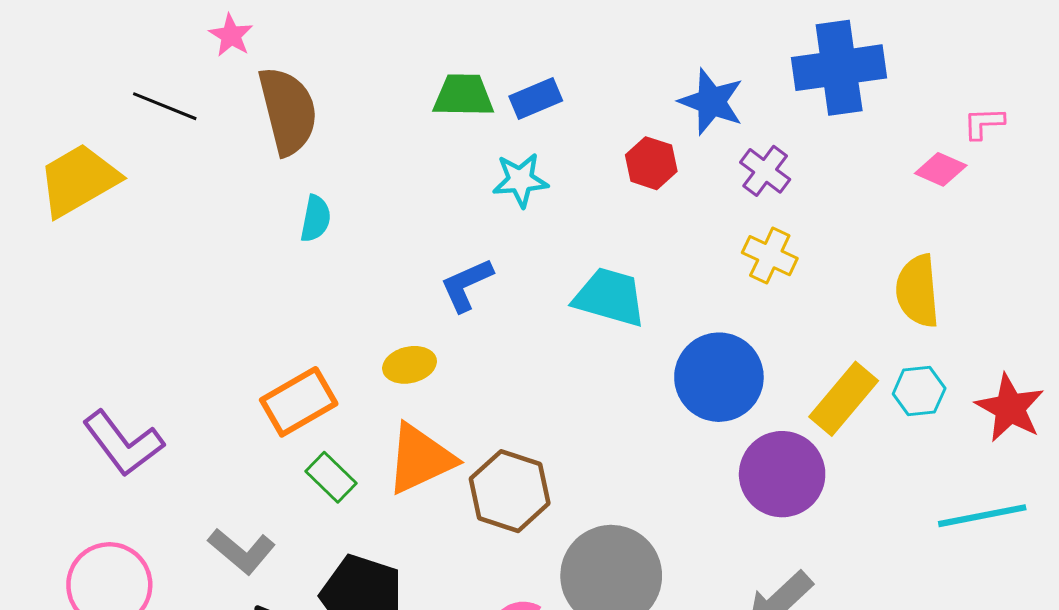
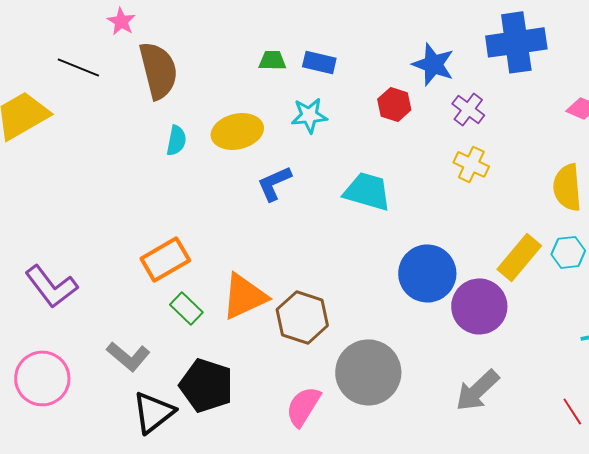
green trapezoid: (463, 95) -> (272, 60), size x0.7
blue rectangle: (536, 99) -> (319, 62), turned 36
yellow ellipse: (410, 365) -> (237, 131), moved, size x1.5
blue circle: (719, 377) -> (427, 273), moved

